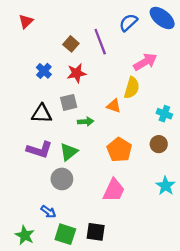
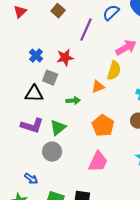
purple line: (100, 42) -> (86, 30), turned 45
brown square: (71, 44) -> (58, 11), moved
gray square: (69, 102) -> (50, 78), moved, turned 35
orange triangle: (114, 106) -> (98, 87), turned -40
blue arrow: (48, 212) -> (31, 179), moved

